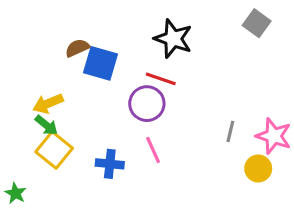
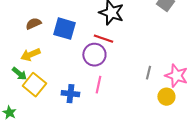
brown semicircle: (77, 48) -> (33, 24), moved
green arrow: (46, 125) -> (19, 74), moved
pink line: (153, 150) -> (98, 85), turned 36

